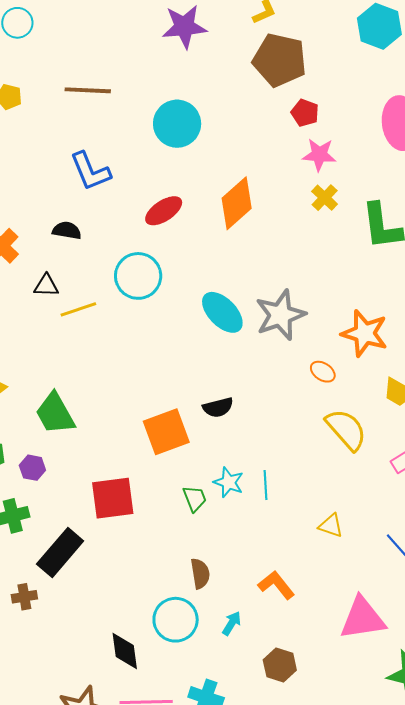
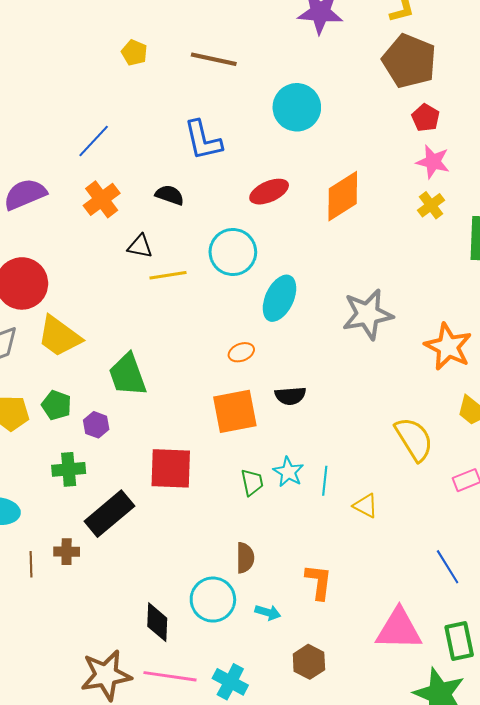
cyan ellipse: (222, 312) -> (280, 298), moved, turned 60
orange ellipse: (323, 372) -> (241, 352), moved, turned -65
yellow triangle: (331, 526) -> (366, 506), moved
orange L-shape: (276, 585) -> (319, 582), turned 36
cyan arrow: (232, 623) -> (268, 612), turned 65

